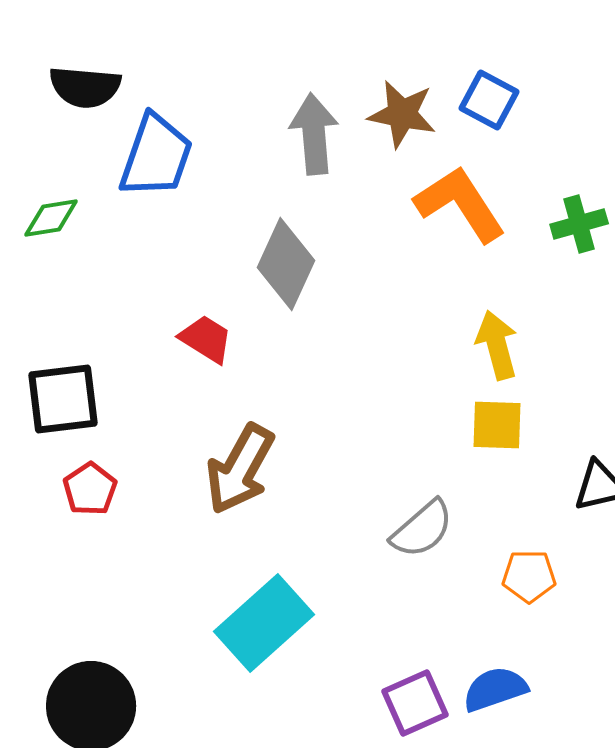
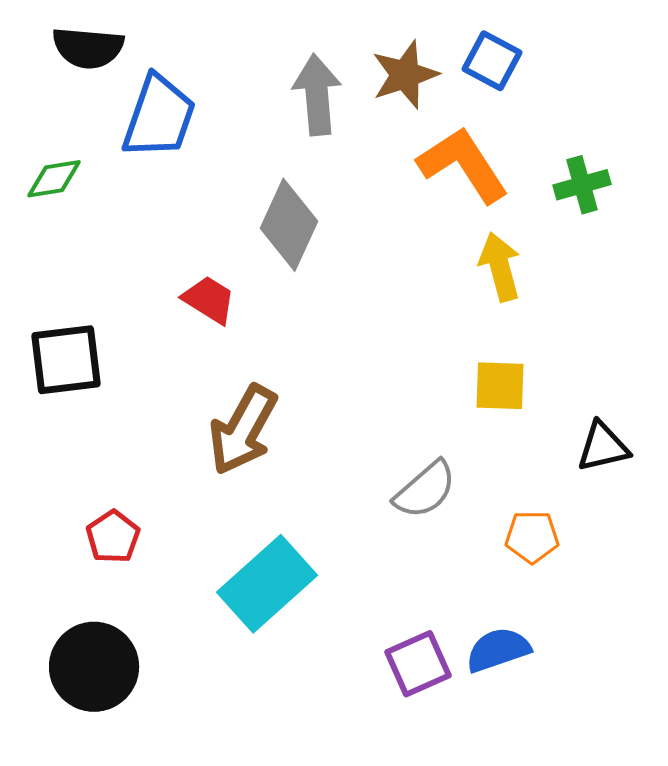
brown star: (402, 114) -> (405, 75), turned -30
yellow arrow: (497, 345) -> (500, 267), moved
red pentagon: (90, 489) -> (113, 537), moved

